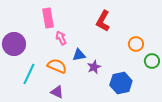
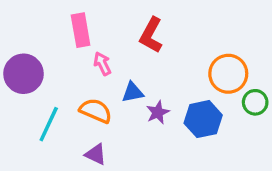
red L-shape: (103, 21) -> (151, 35), moved
orange circle: (136, 44) -> (228, 74), size x1.5
blue hexagon: (121, 83) -> (203, 119), moved

